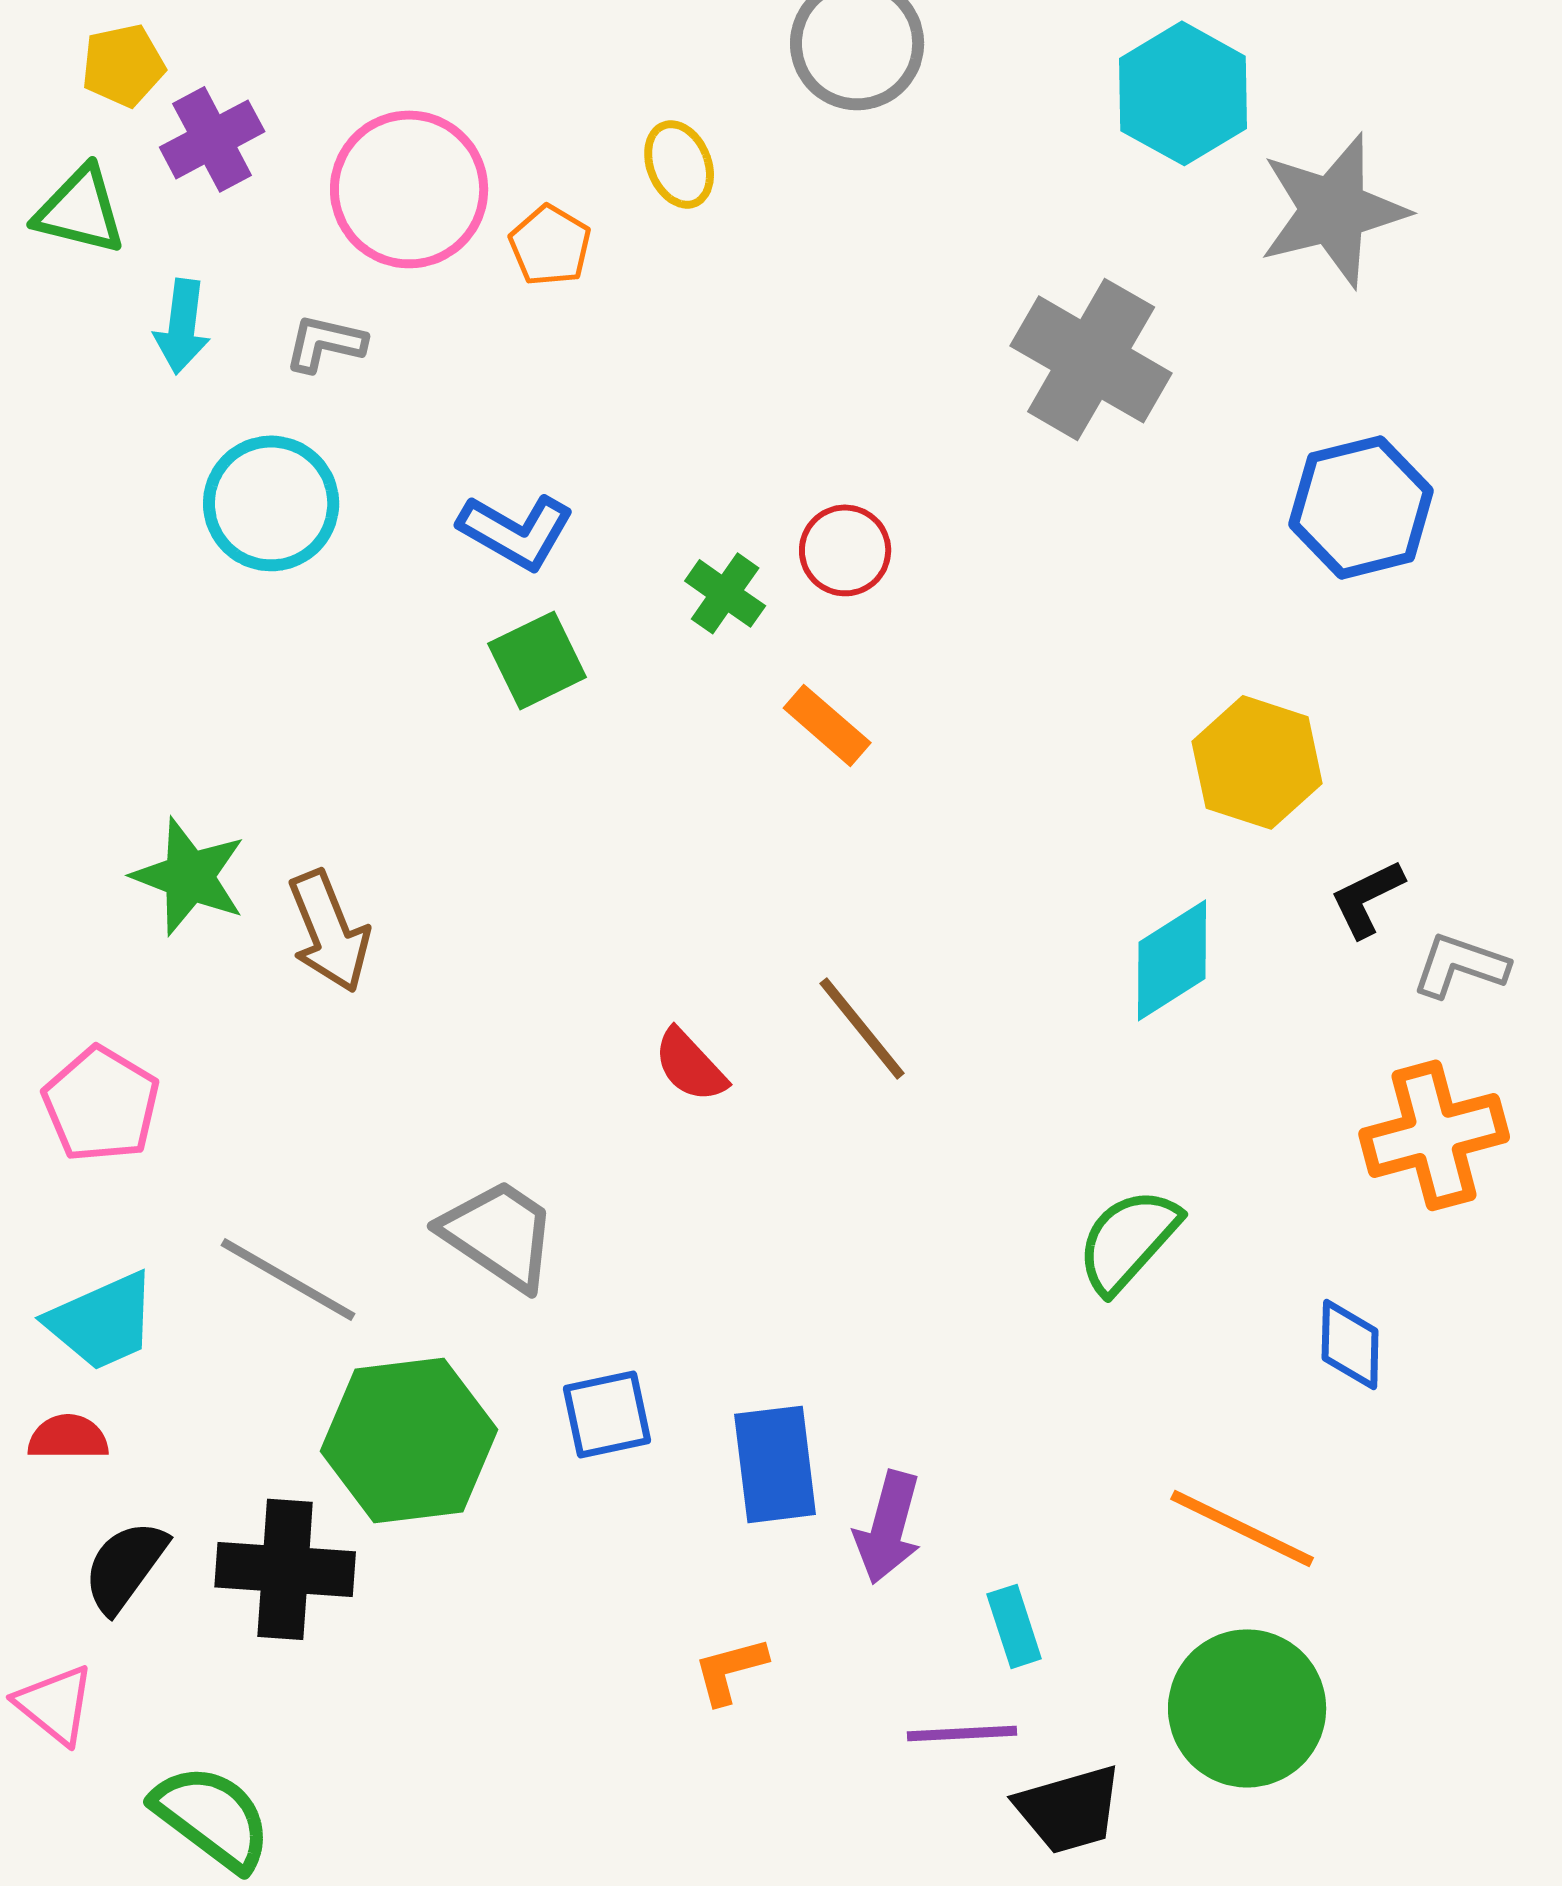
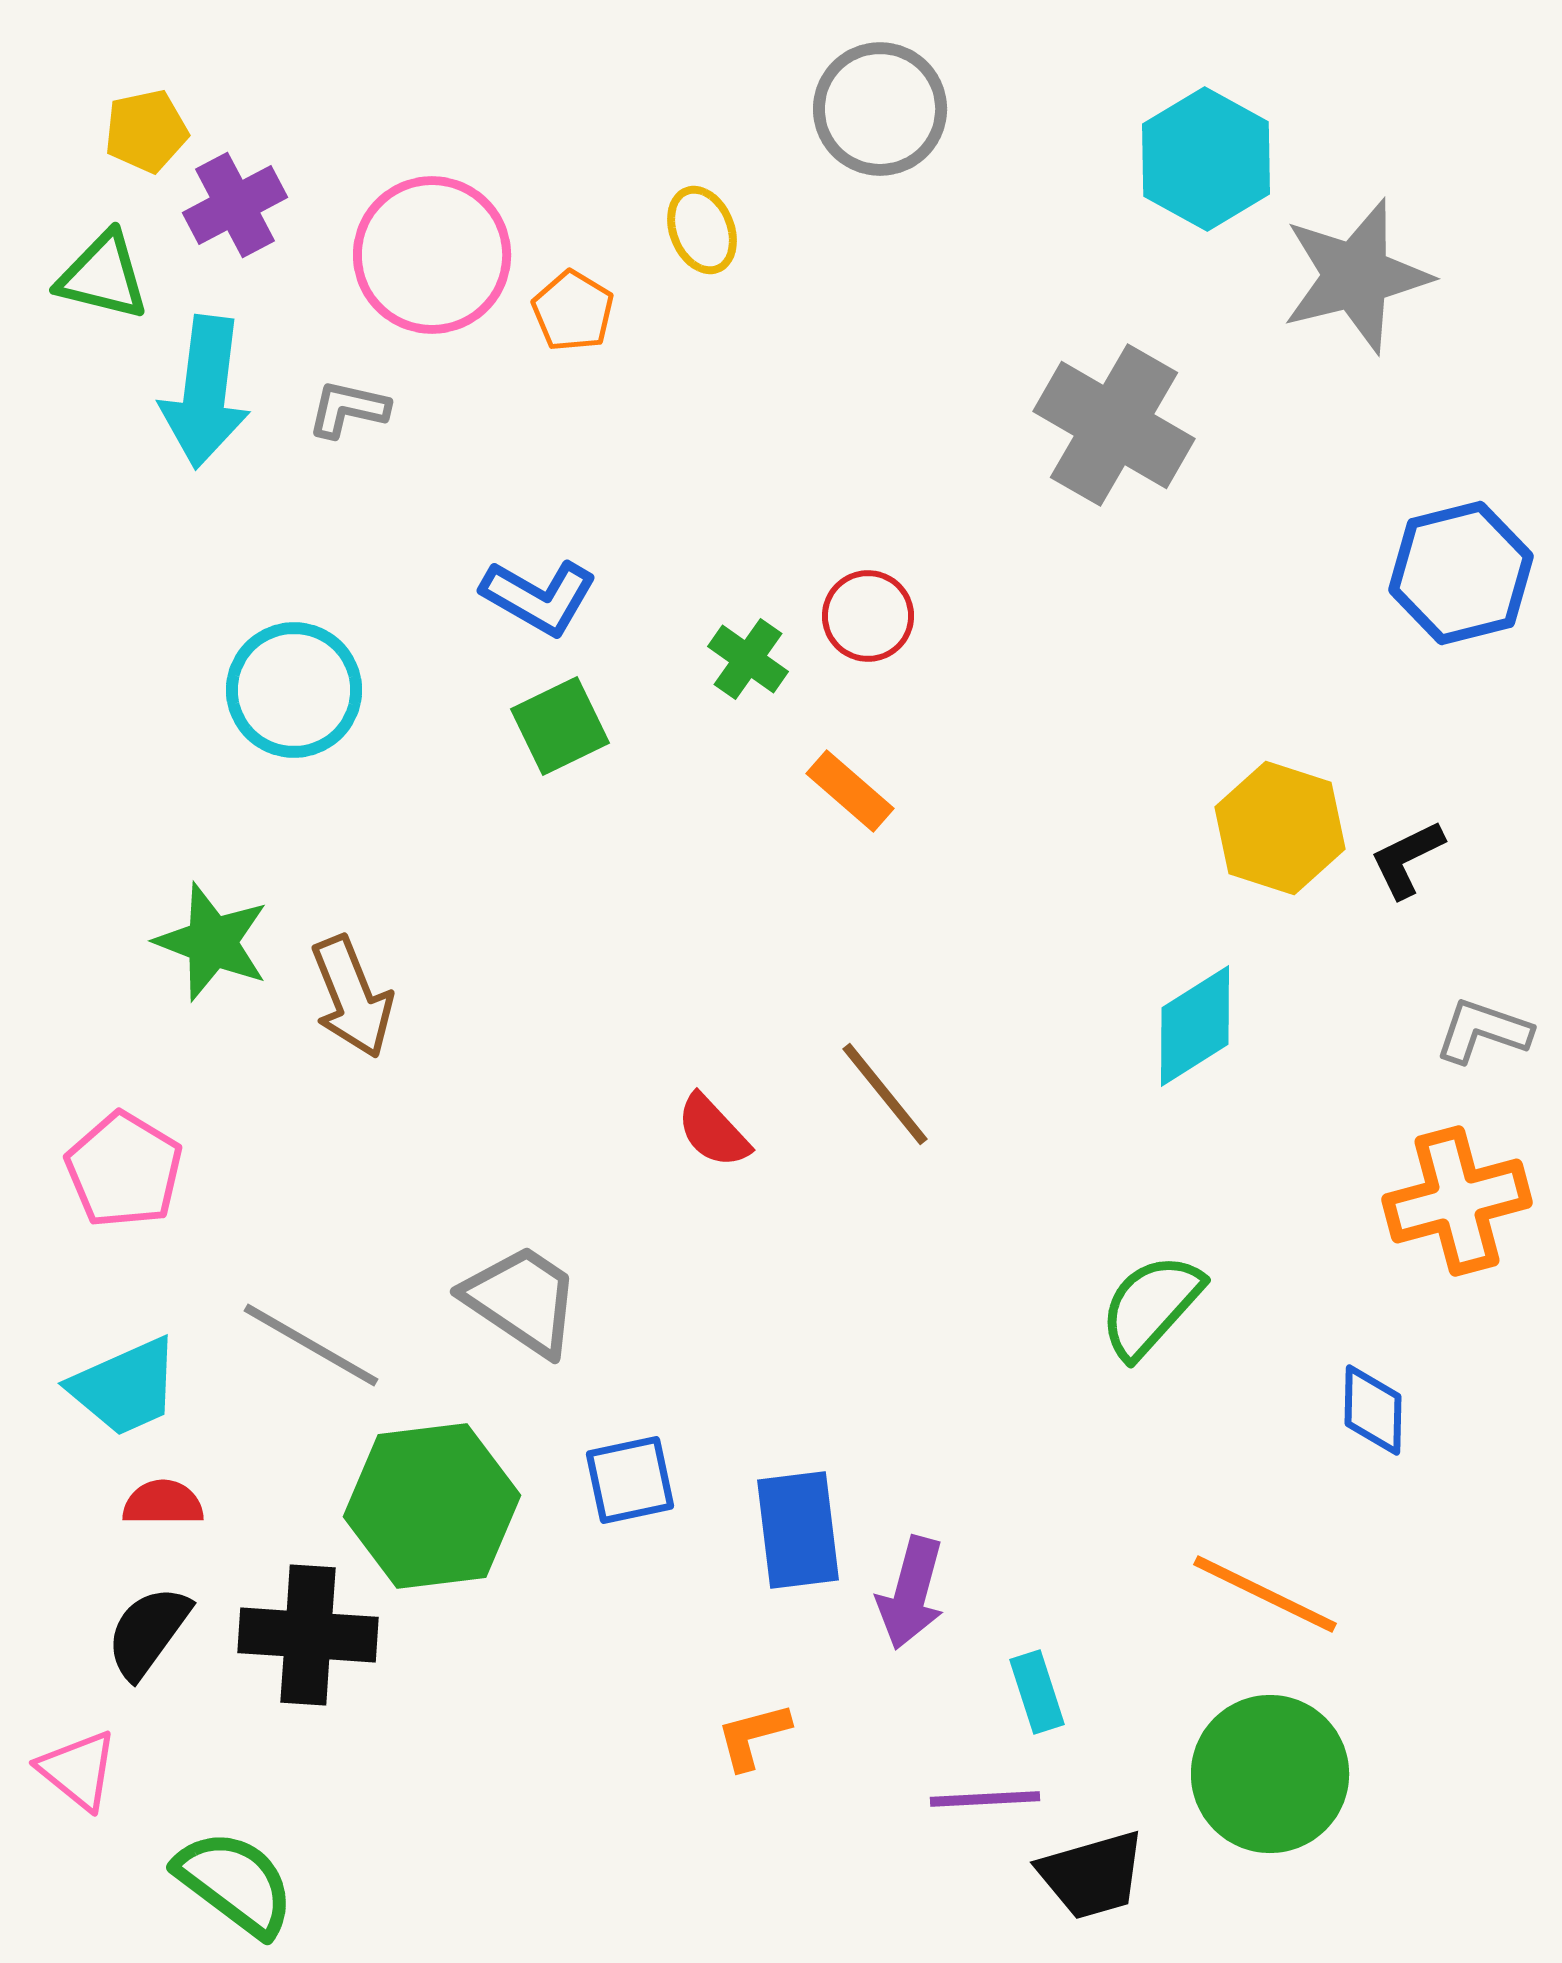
cyan arrow: (182, 326) -> (205, 392), size x1.6
cyan circle: (271, 503) -> (294, 690), moved
blue hexagon: (1361, 507) -> (1461, 573), moved
black L-shape: (1367, 898) -> (1407, 859), moved
red semicircle: (68, 1437) -> (163, 1503), moved

